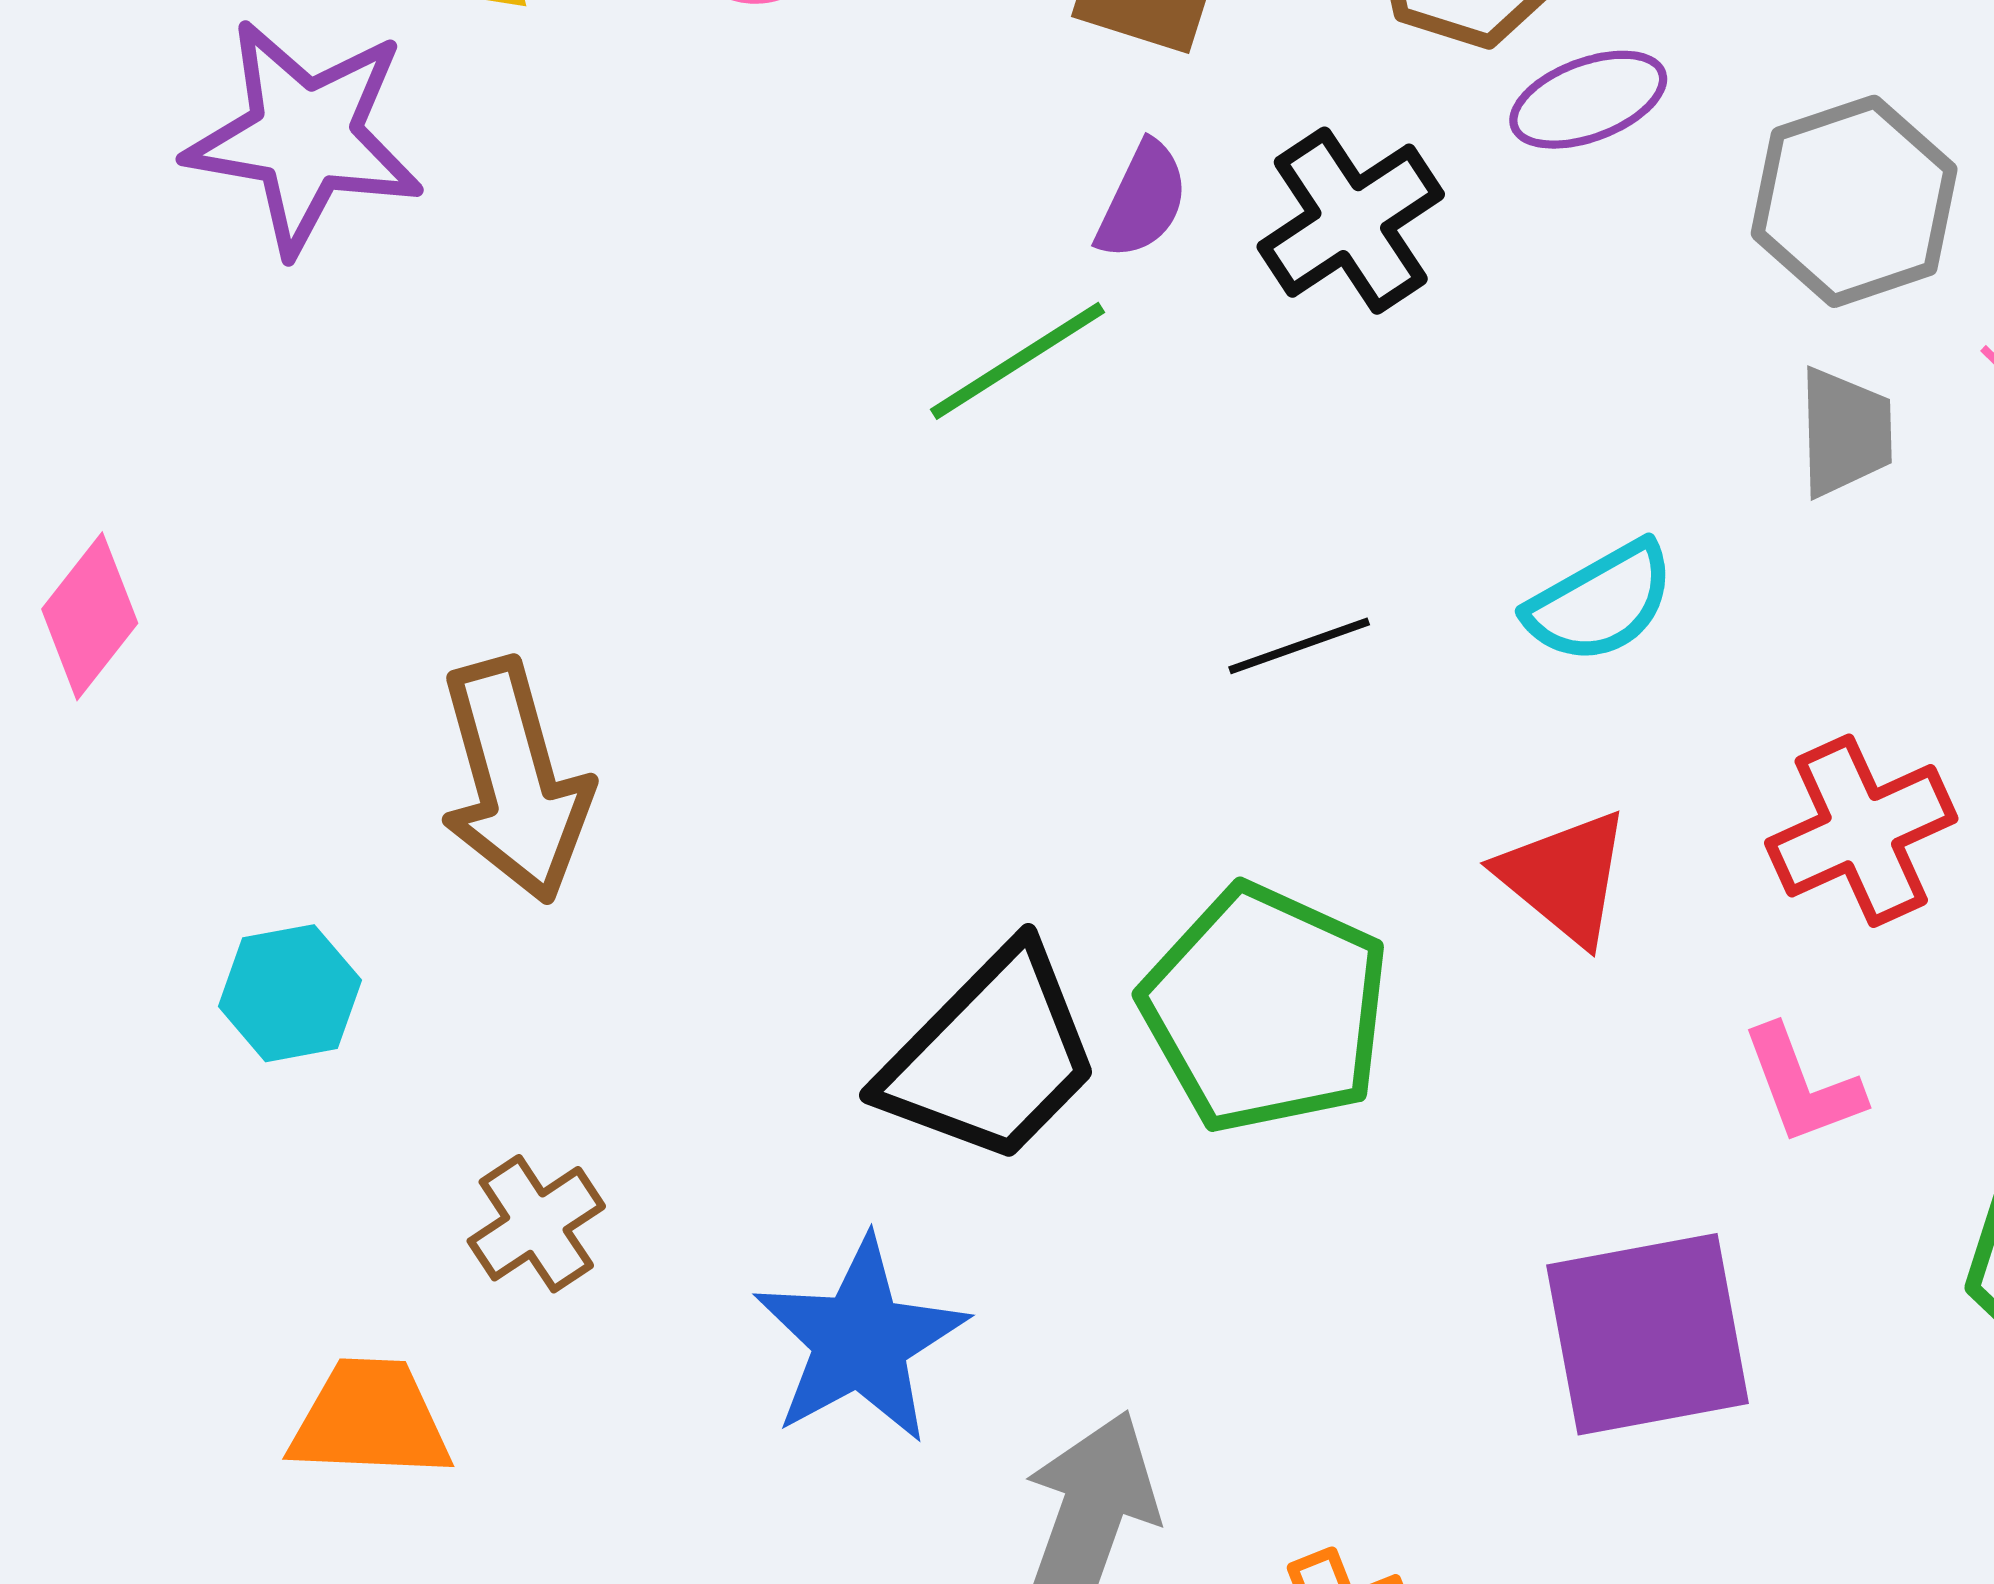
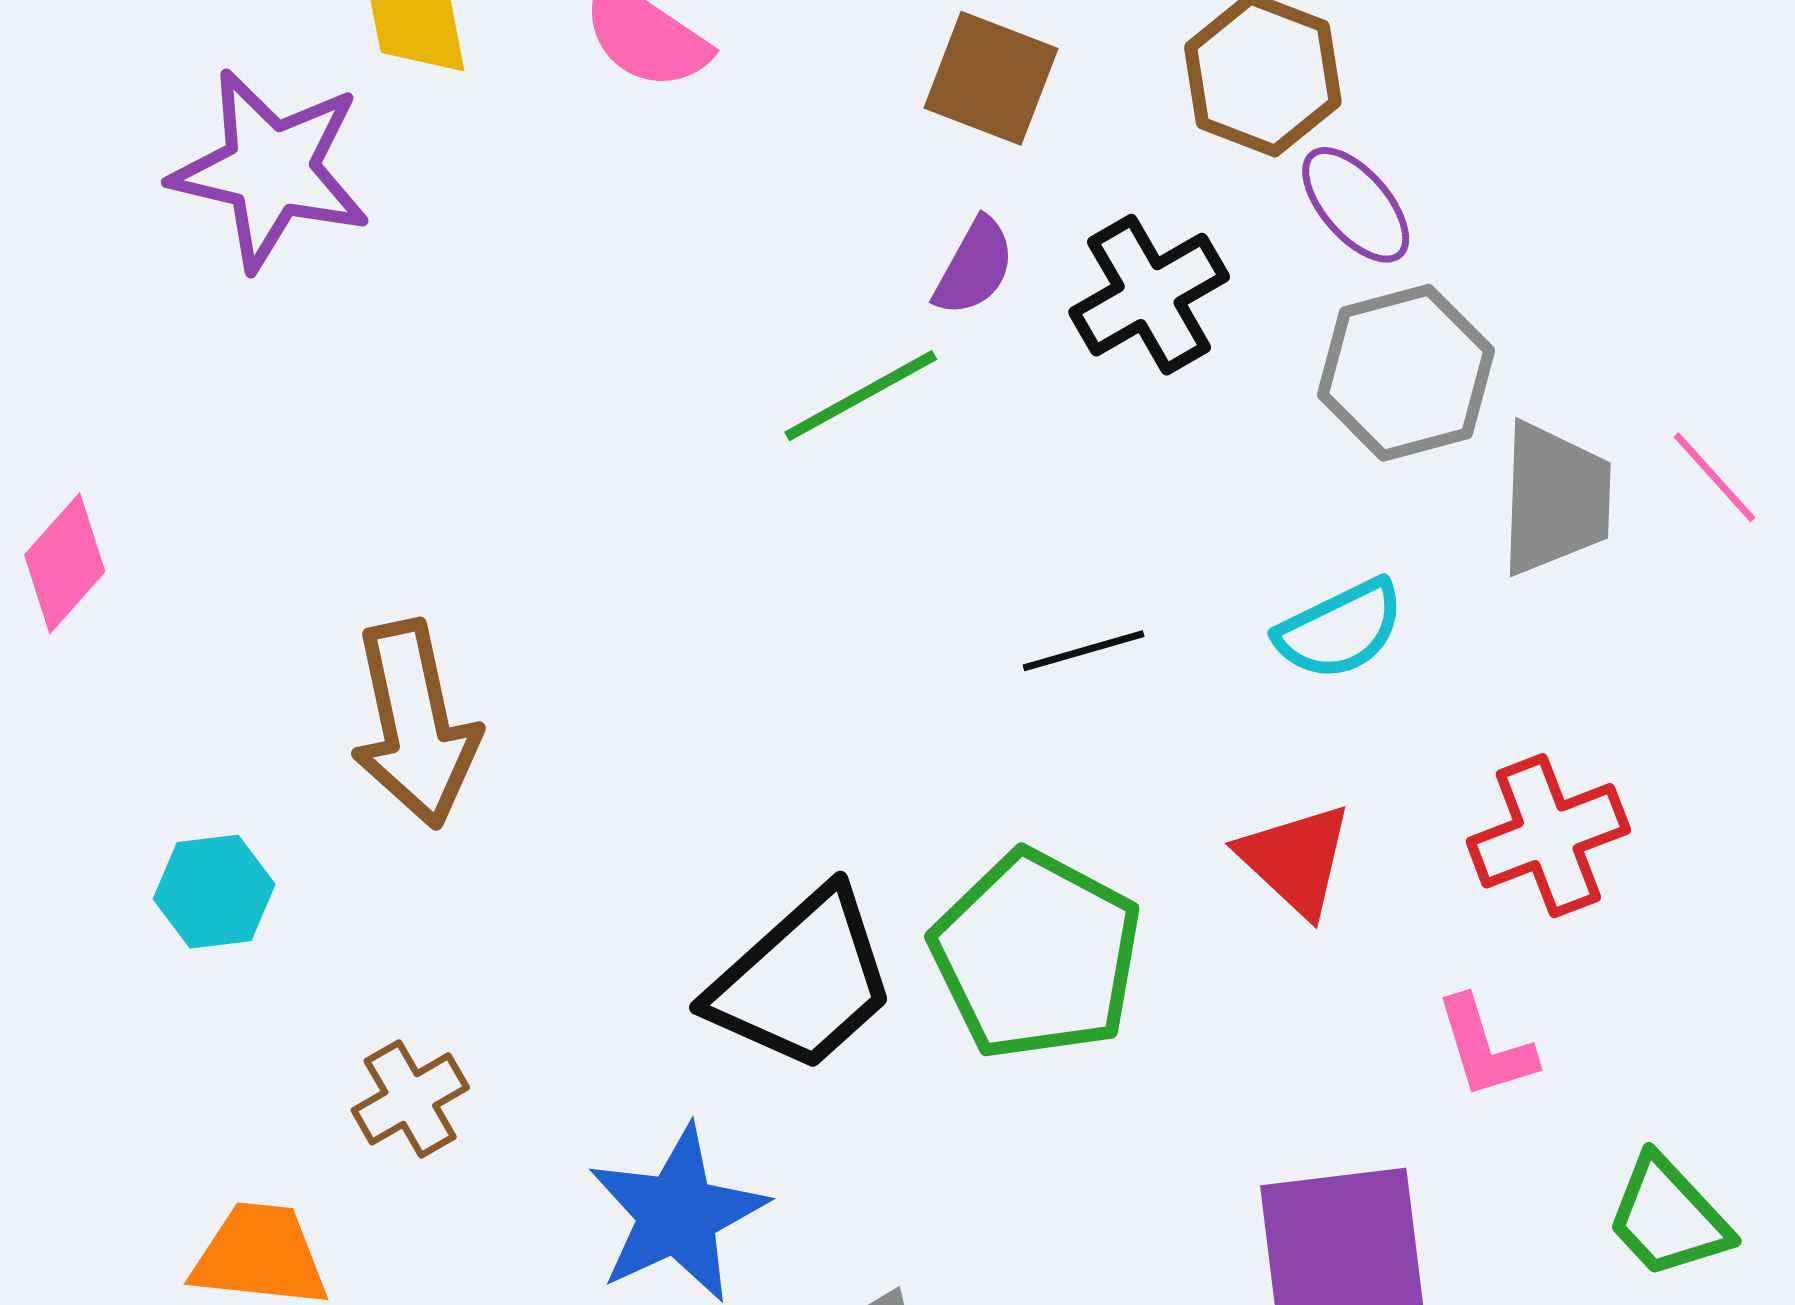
purple ellipse: (1588, 100) -> (1356, 205), turned 66
gray hexagon: (1854, 201) -> (1406, 373), moved
gray trapezoid: (1845, 432) -> (1555, 499), size x1.4

